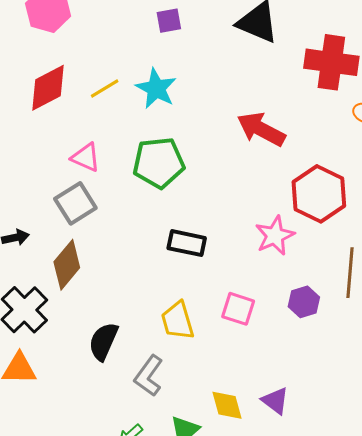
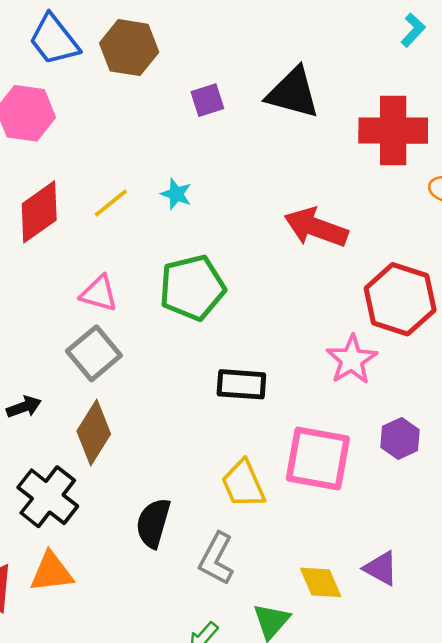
purple square: (169, 21) -> (207, 100), moved
cyan star: (156, 88) -> (176, 194), size x0.6
pink square: (238, 309) -> (318, 459), size x1.6

